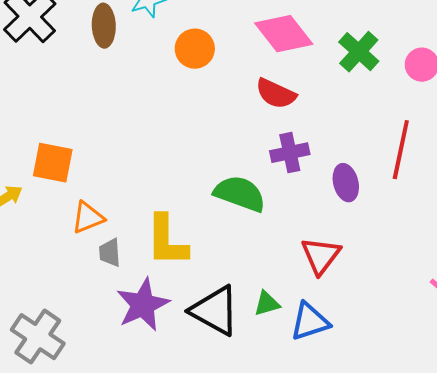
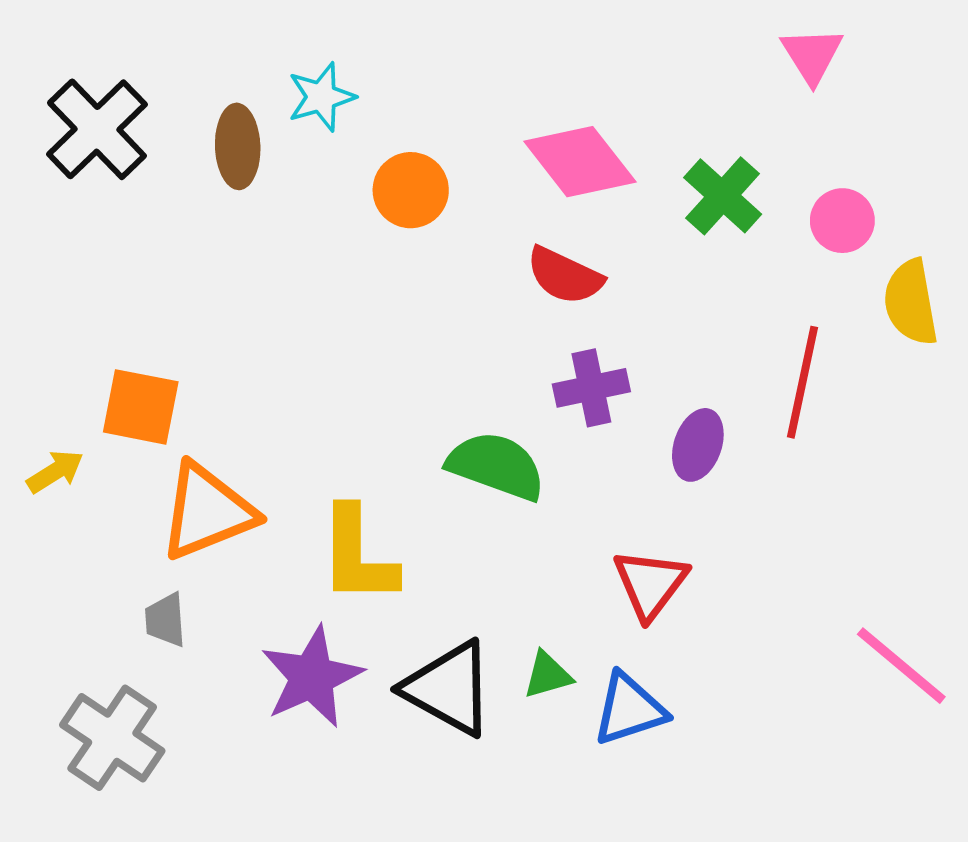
purple ellipse: (346, 183) -> (698, 445), turned 33
orange triangle: (88, 218) -> (207, 512), size x1.6
gray trapezoid: (110, 253) -> (165, 620), moved

